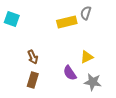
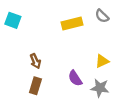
gray semicircle: (86, 13) -> (102, 16), moved, turned -64
yellow triangle: (87, 57) -> (102, 61), moved

